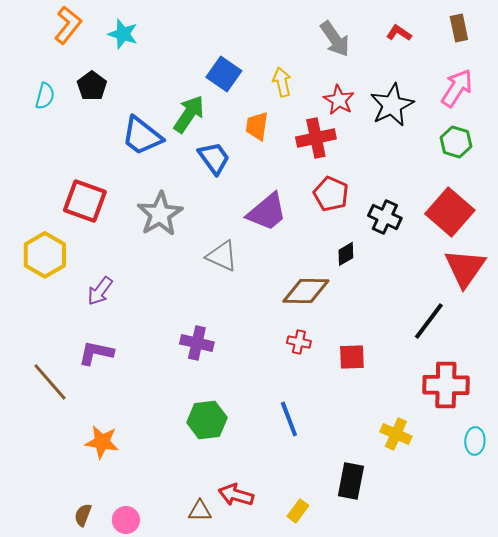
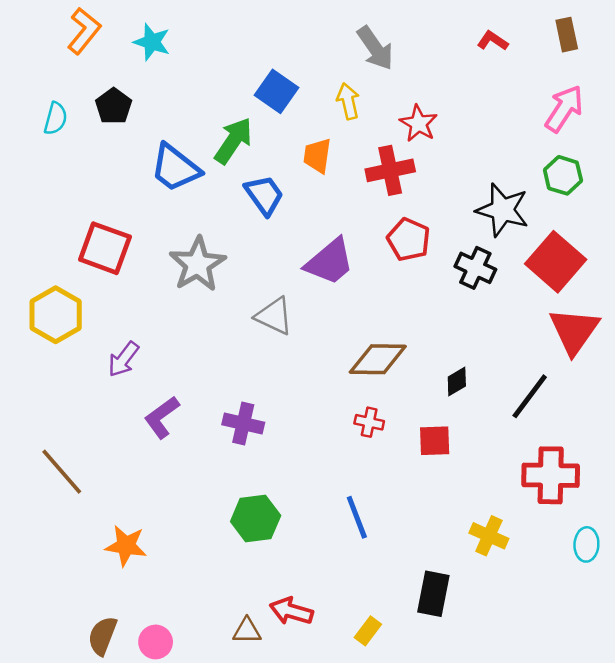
gray arrow: (335, 39) -> (375, 48), moved
black star: (392, 105) -> (502, 210), moved, turned -30
black diamond: (346, 254) -> (457, 381), moved
purple L-shape: (96, 353) -> (162, 417), moved, turned -48
brown semicircle: (83, 515) -> (102, 636), size x1.4

